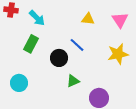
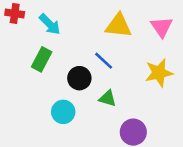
yellow triangle: (88, 19) -> (118, 26), size x1.5
green triangle: (73, 81) -> (108, 98), moved, turned 40
cyan circle: (19, 83) -> (63, 112), moved

